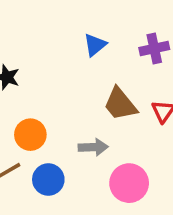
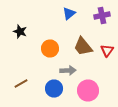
orange circle: (30, 135) -> (50, 48), moved
blue circle: (48, 179) -> (54, 88), moved

